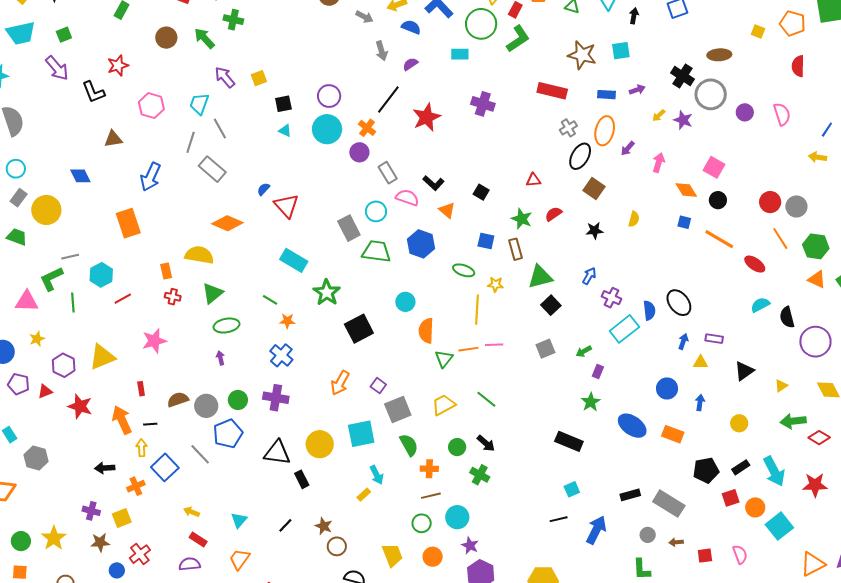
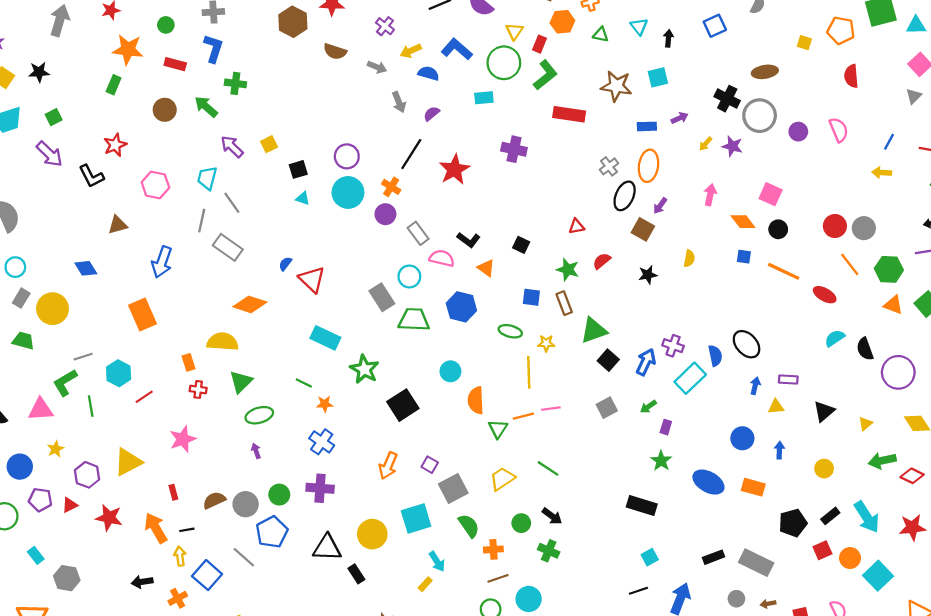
red rectangle: (552, 91) -> (569, 114), moved
purple arrow: (628, 148) -> (660, 206), moved
blue arrow: (589, 276) -> (646, 362), moved, size x1.4

